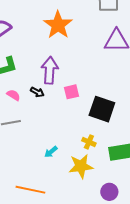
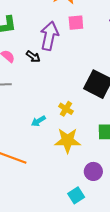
pink square: (71, 92) -> (76, 23), moved
yellow cross: (89, 142) -> (66, 109), moved

